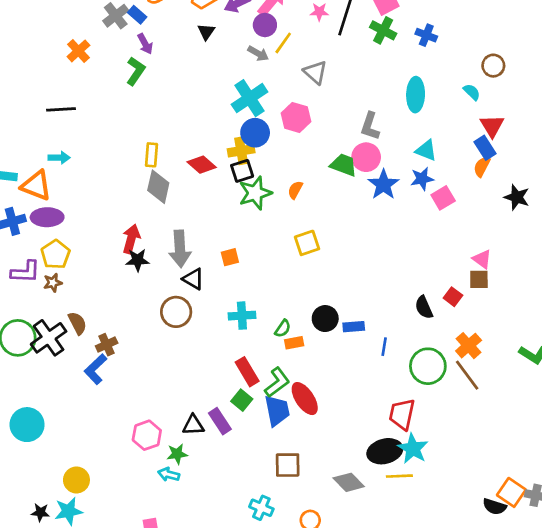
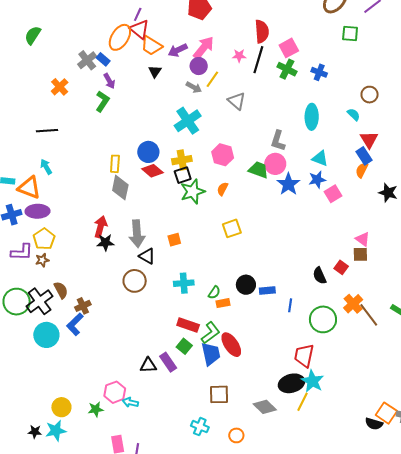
pink hexagon: (296, 117) -> (223, 155), moved
blue circle: (255, 133) -> (148, 152), moved
cyan arrow: (59, 158) -> (46, 167), turned -119
red rectangle: (247, 372) -> (188, 325), turned -40
brown line: (467, 375) -> (369, 315), moved
cyan circle: (27, 425) -> (46, 335), moved
pink hexagon: (147, 435) -> (115, 392), moved
green star: (177, 454) -> (96, 409), moved
yellow line: (399, 476) -> (303, 402), turned -60

